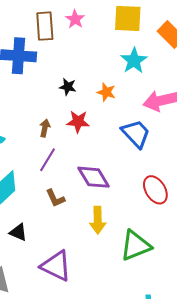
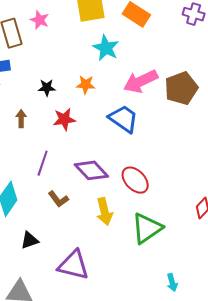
brown arrow: (45, 128) -> (21, 119), moved
red ellipse: (155, 190) -> (135, 180), moved
black triangle: (18, 232) -> (29, 240), turned -30

